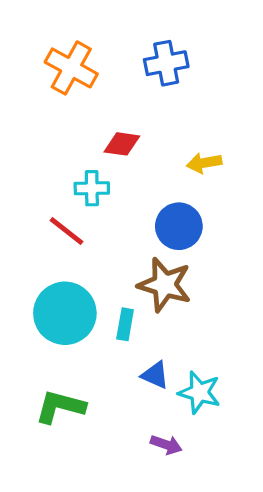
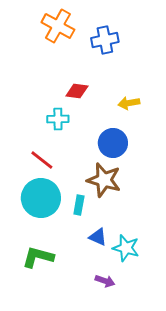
orange cross: (71, 68) -> (58, 26), moved
red line: (66, 231) -> (42, 160), moved

